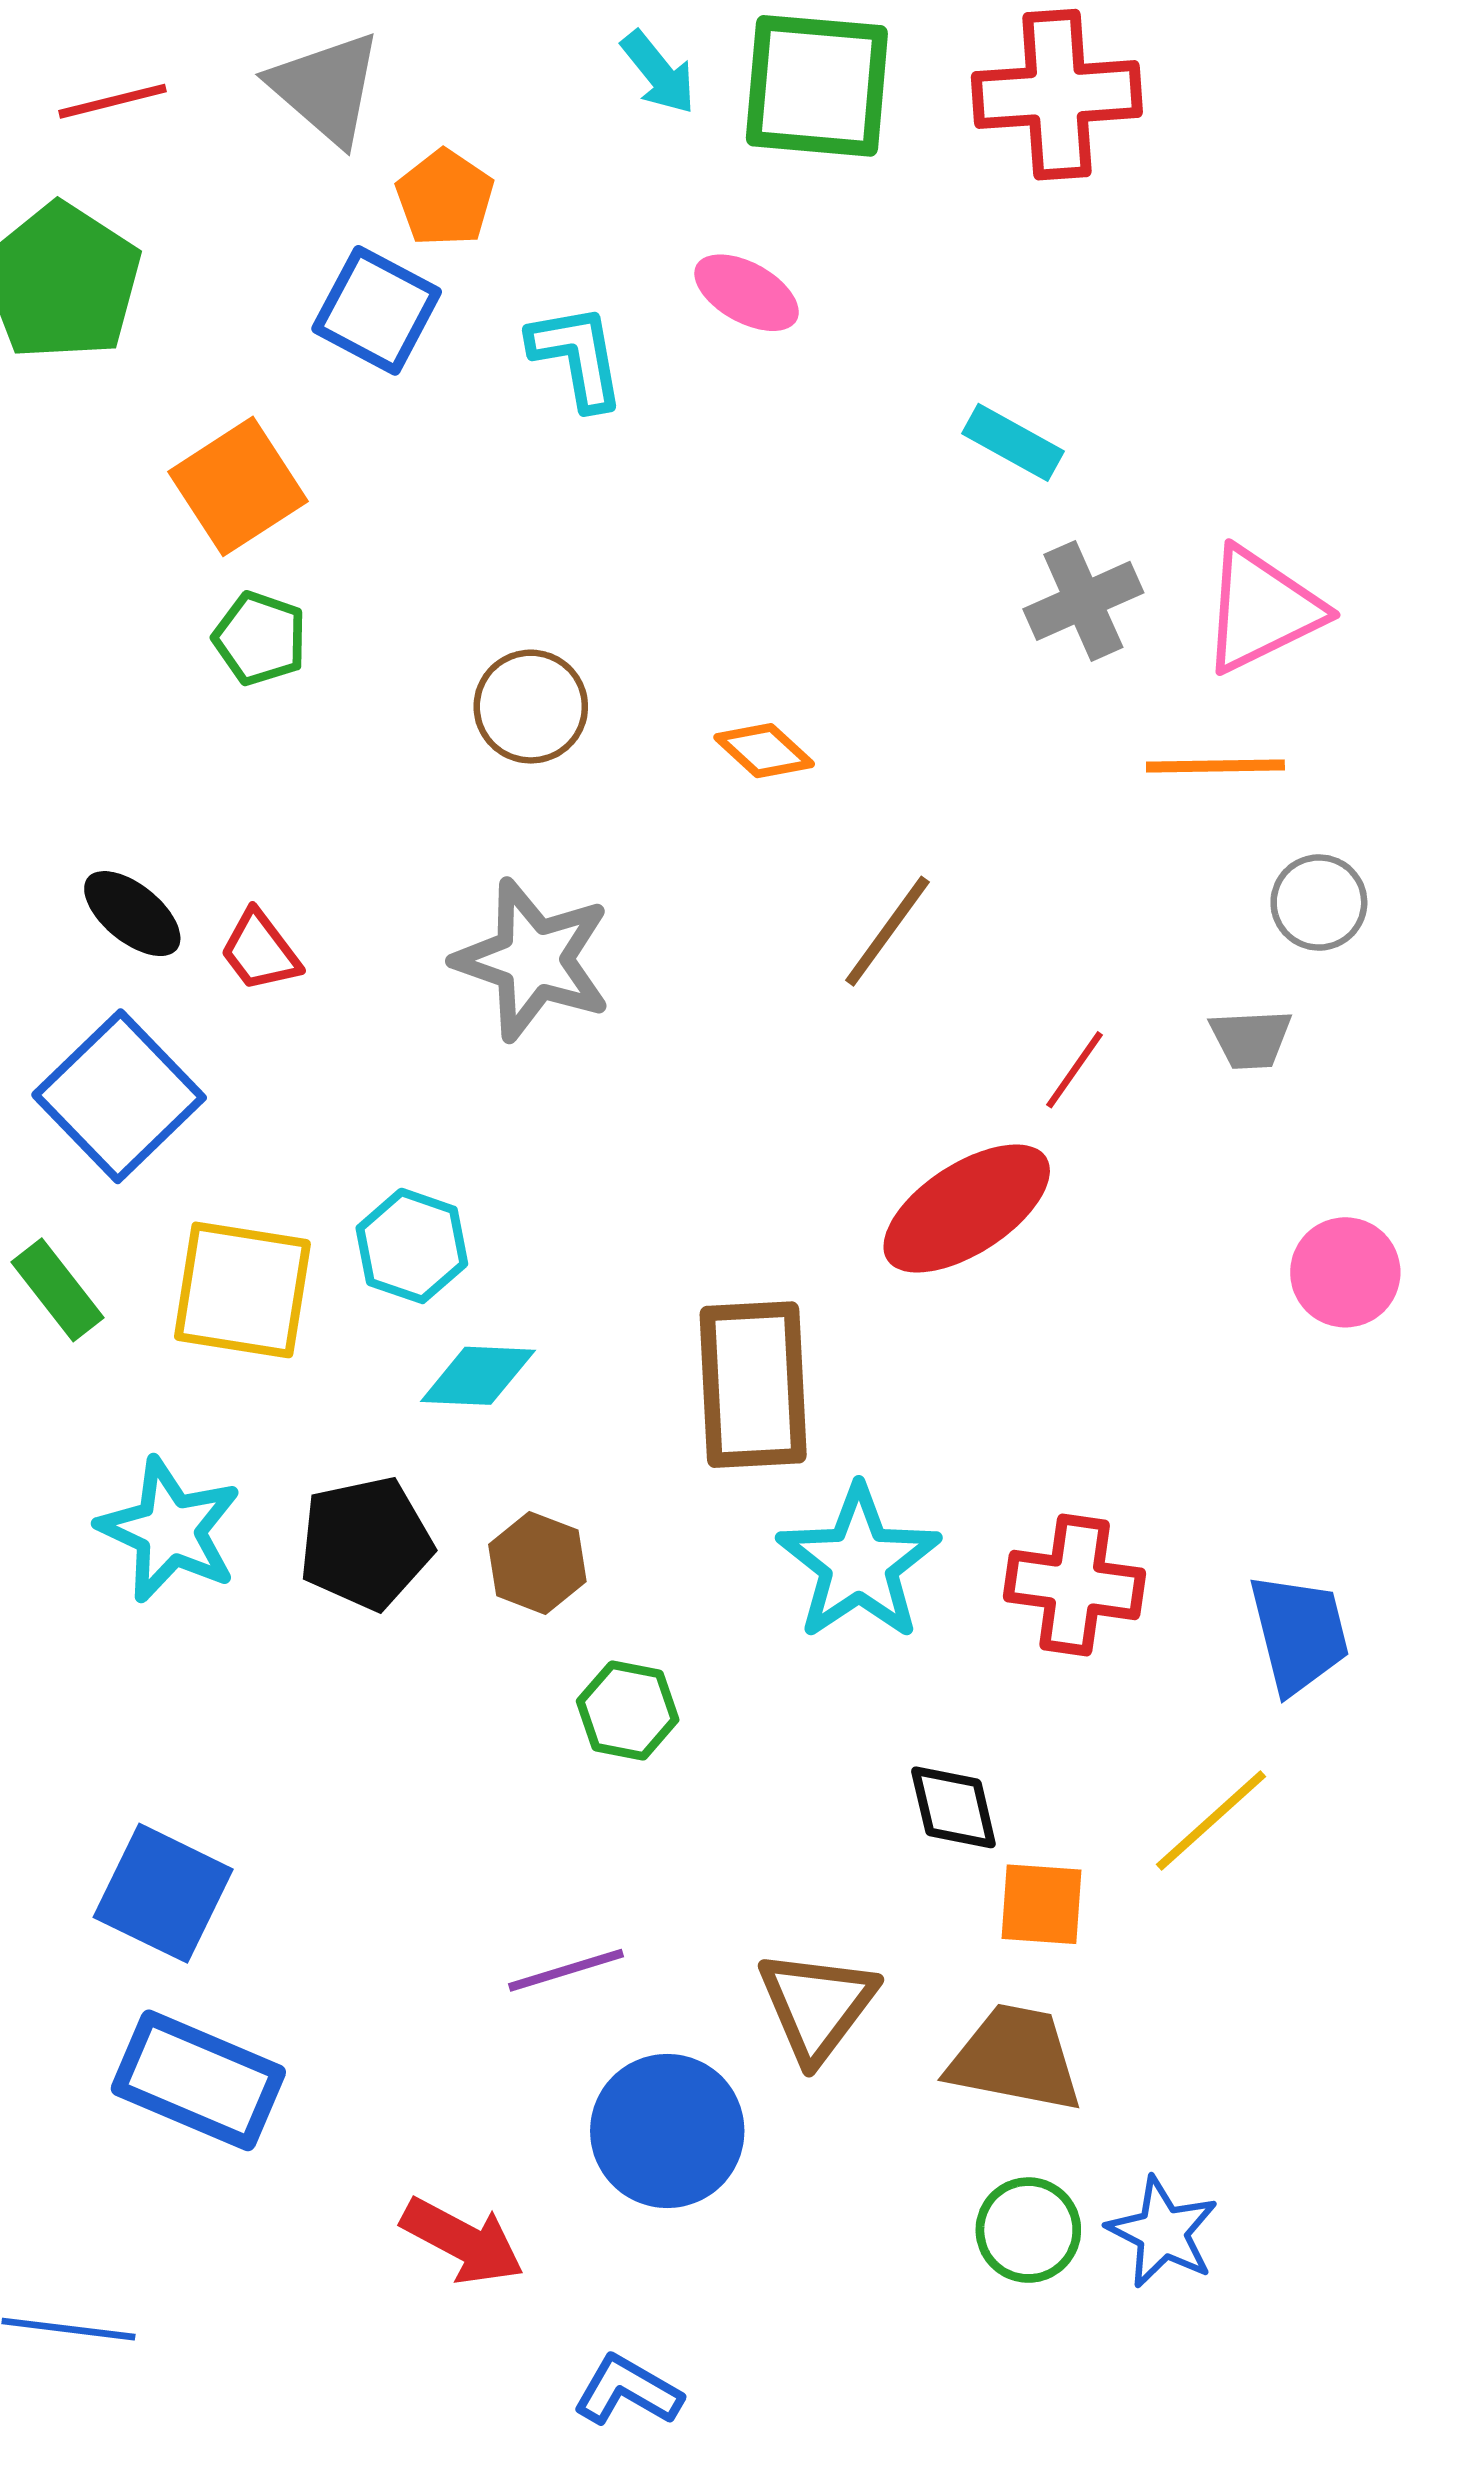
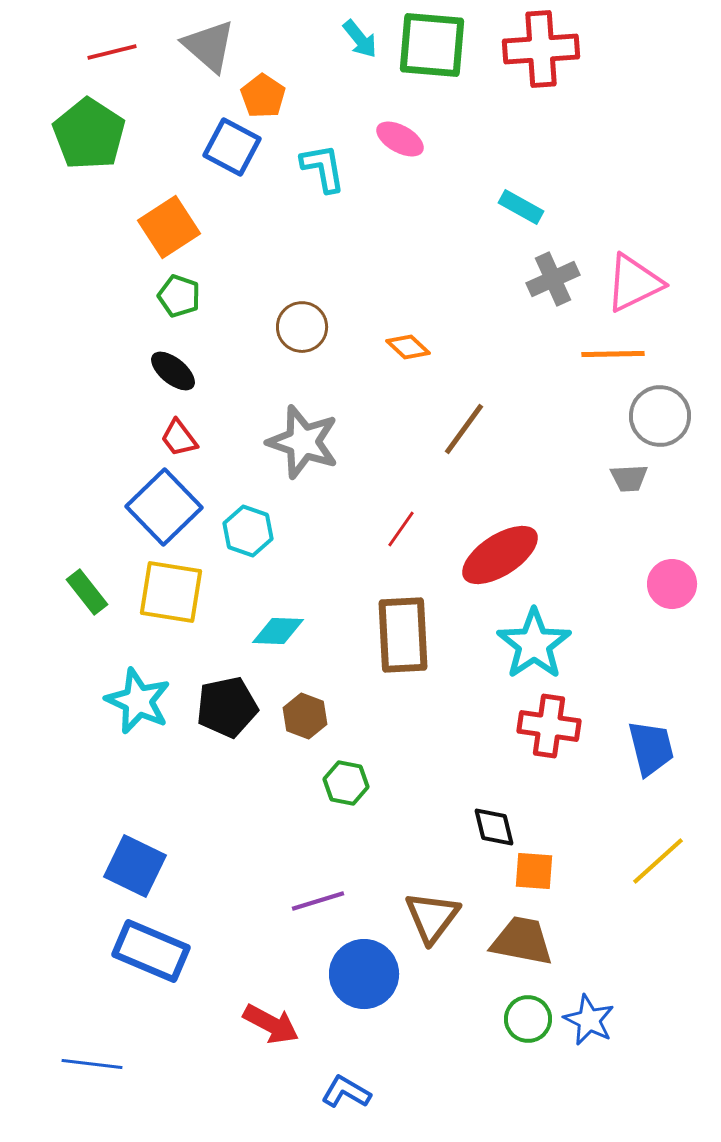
gray circle: (1319, 903) -> (660, 416), size x1.4
black ellipse: (132, 914) -> (173, 371), moved
red line: (1075, 1070) -> (401, 529), moved
blue square: (119, 1096) -> (164, 507), moved
cyan hexagon: (412, 1246) -> (248, 531), moved
cyan star: (859, 1563) -> (534, 644), moved
yellow line: (1211, 1821) -> (658, 861), moved

